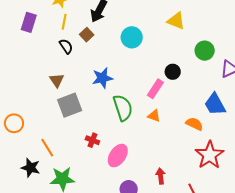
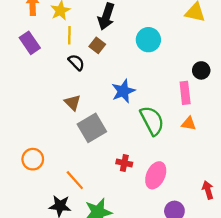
purple rectangle: (29, 22) -> (30, 43), turned -42
pink rectangle: (155, 89) -> (185, 93), turned -30

